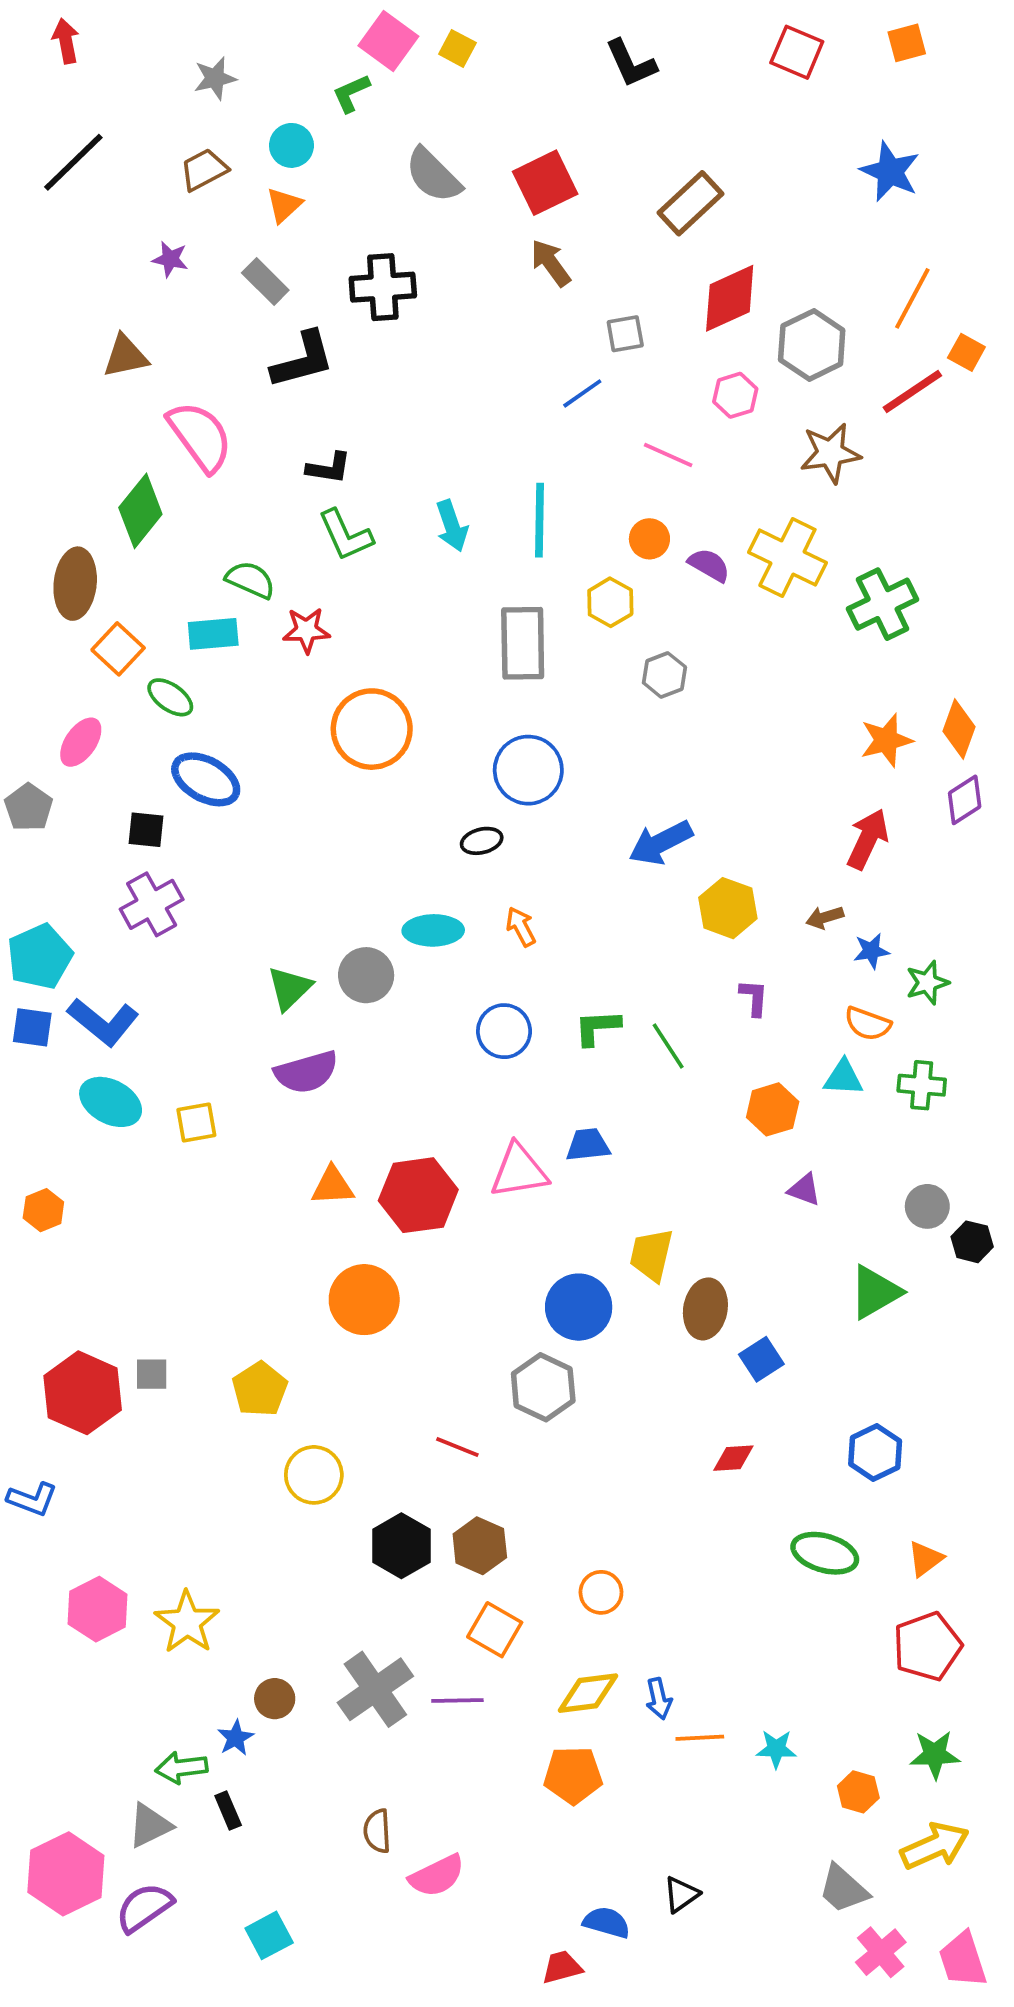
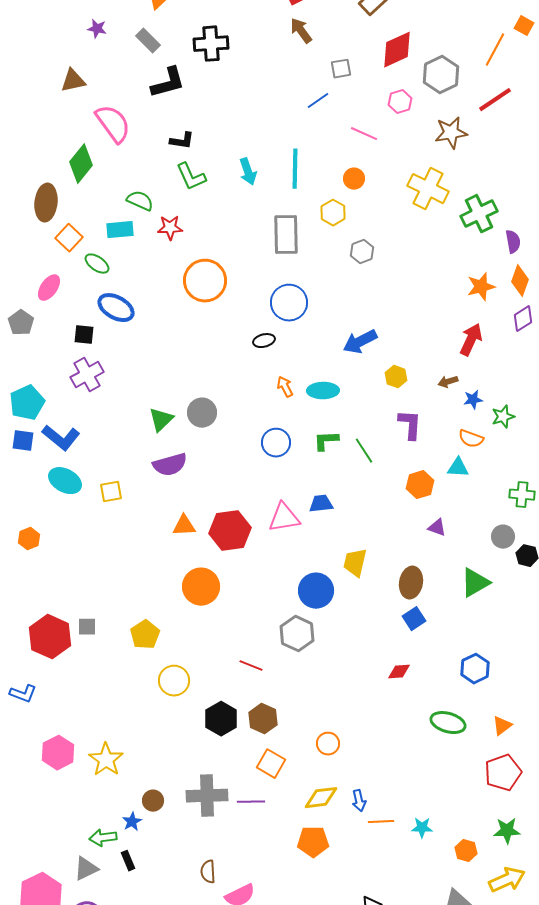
orange square: (966, 352) -> (524, 26), moved
purple semicircle: (709, 565) -> (513, 242), moved, turned 50
yellow hexagon: (728, 908) -> (396, 377), size x0.7
cyan ellipse: (433, 930) -> (323, 391), moved
purple L-shape: (754, 998) -> (410, 425), size x1.5
green cross: (922, 1085) -> (522, 495), moved
brown ellipse: (705, 1309) -> (411, 583), moved
gray cross: (375, 1689) -> (207, 796), turned 33

